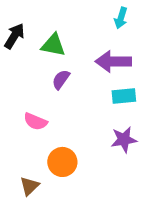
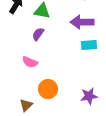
purple semicircle: (61, 79) -> (38, 34), moved
purple star: (124, 139) -> (89, 96), moved

